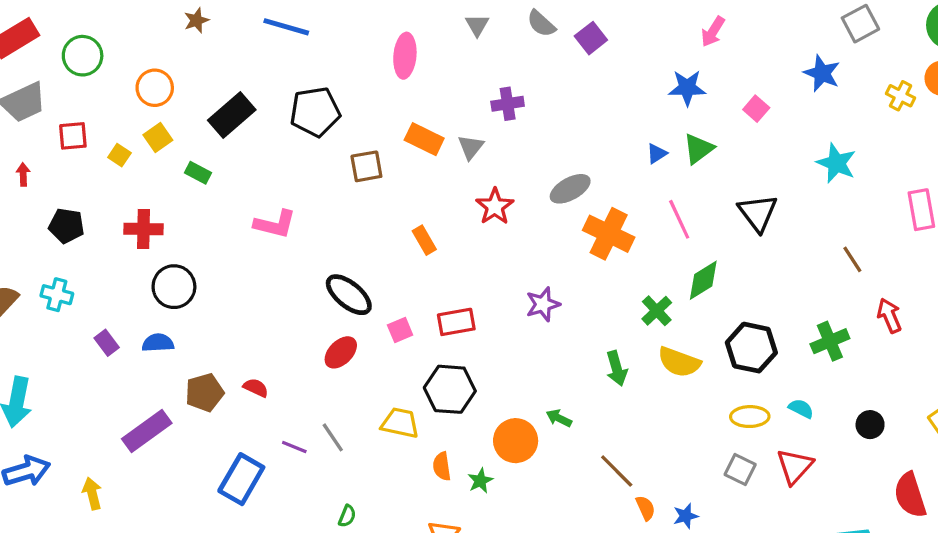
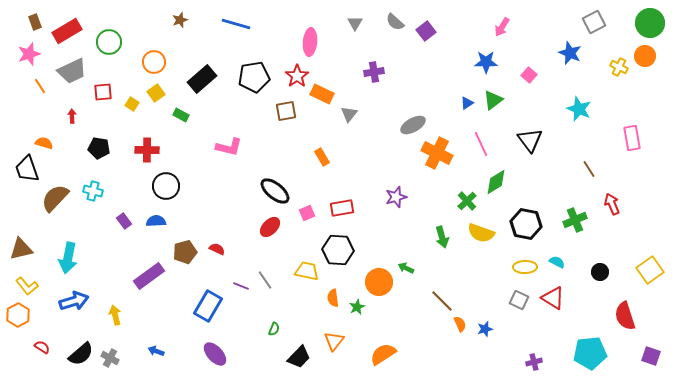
gray triangle: (471, 147) -> (349, 114), moved
red star: (495, 206) -> (297, 76), moved
red triangle: (795, 466) -> (553, 298), turned -40

